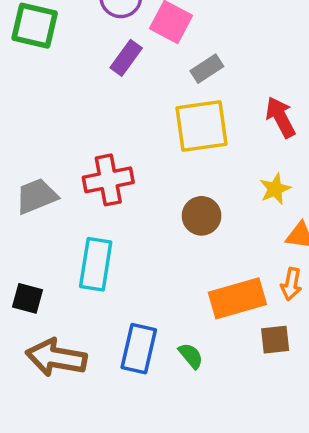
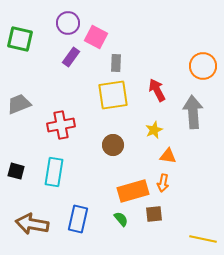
gray rectangle: (207, 69) -> (116, 63), turned -54
gray trapezoid: (36, 196) -> (19, 104), moved
black square: (27, 298) -> (16, 171), moved
green semicircle: (191, 356) -> (121, 219), moved

